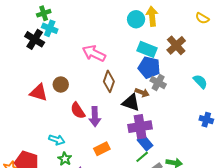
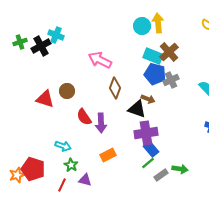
green cross: (44, 13) -> (20, 42), moved
black cross: (35, 39) -> (41, 46), turned 30
brown cross: (176, 45) -> (169, 52), moved
gray cross: (158, 82) -> (171, 80), moved, turned 35

